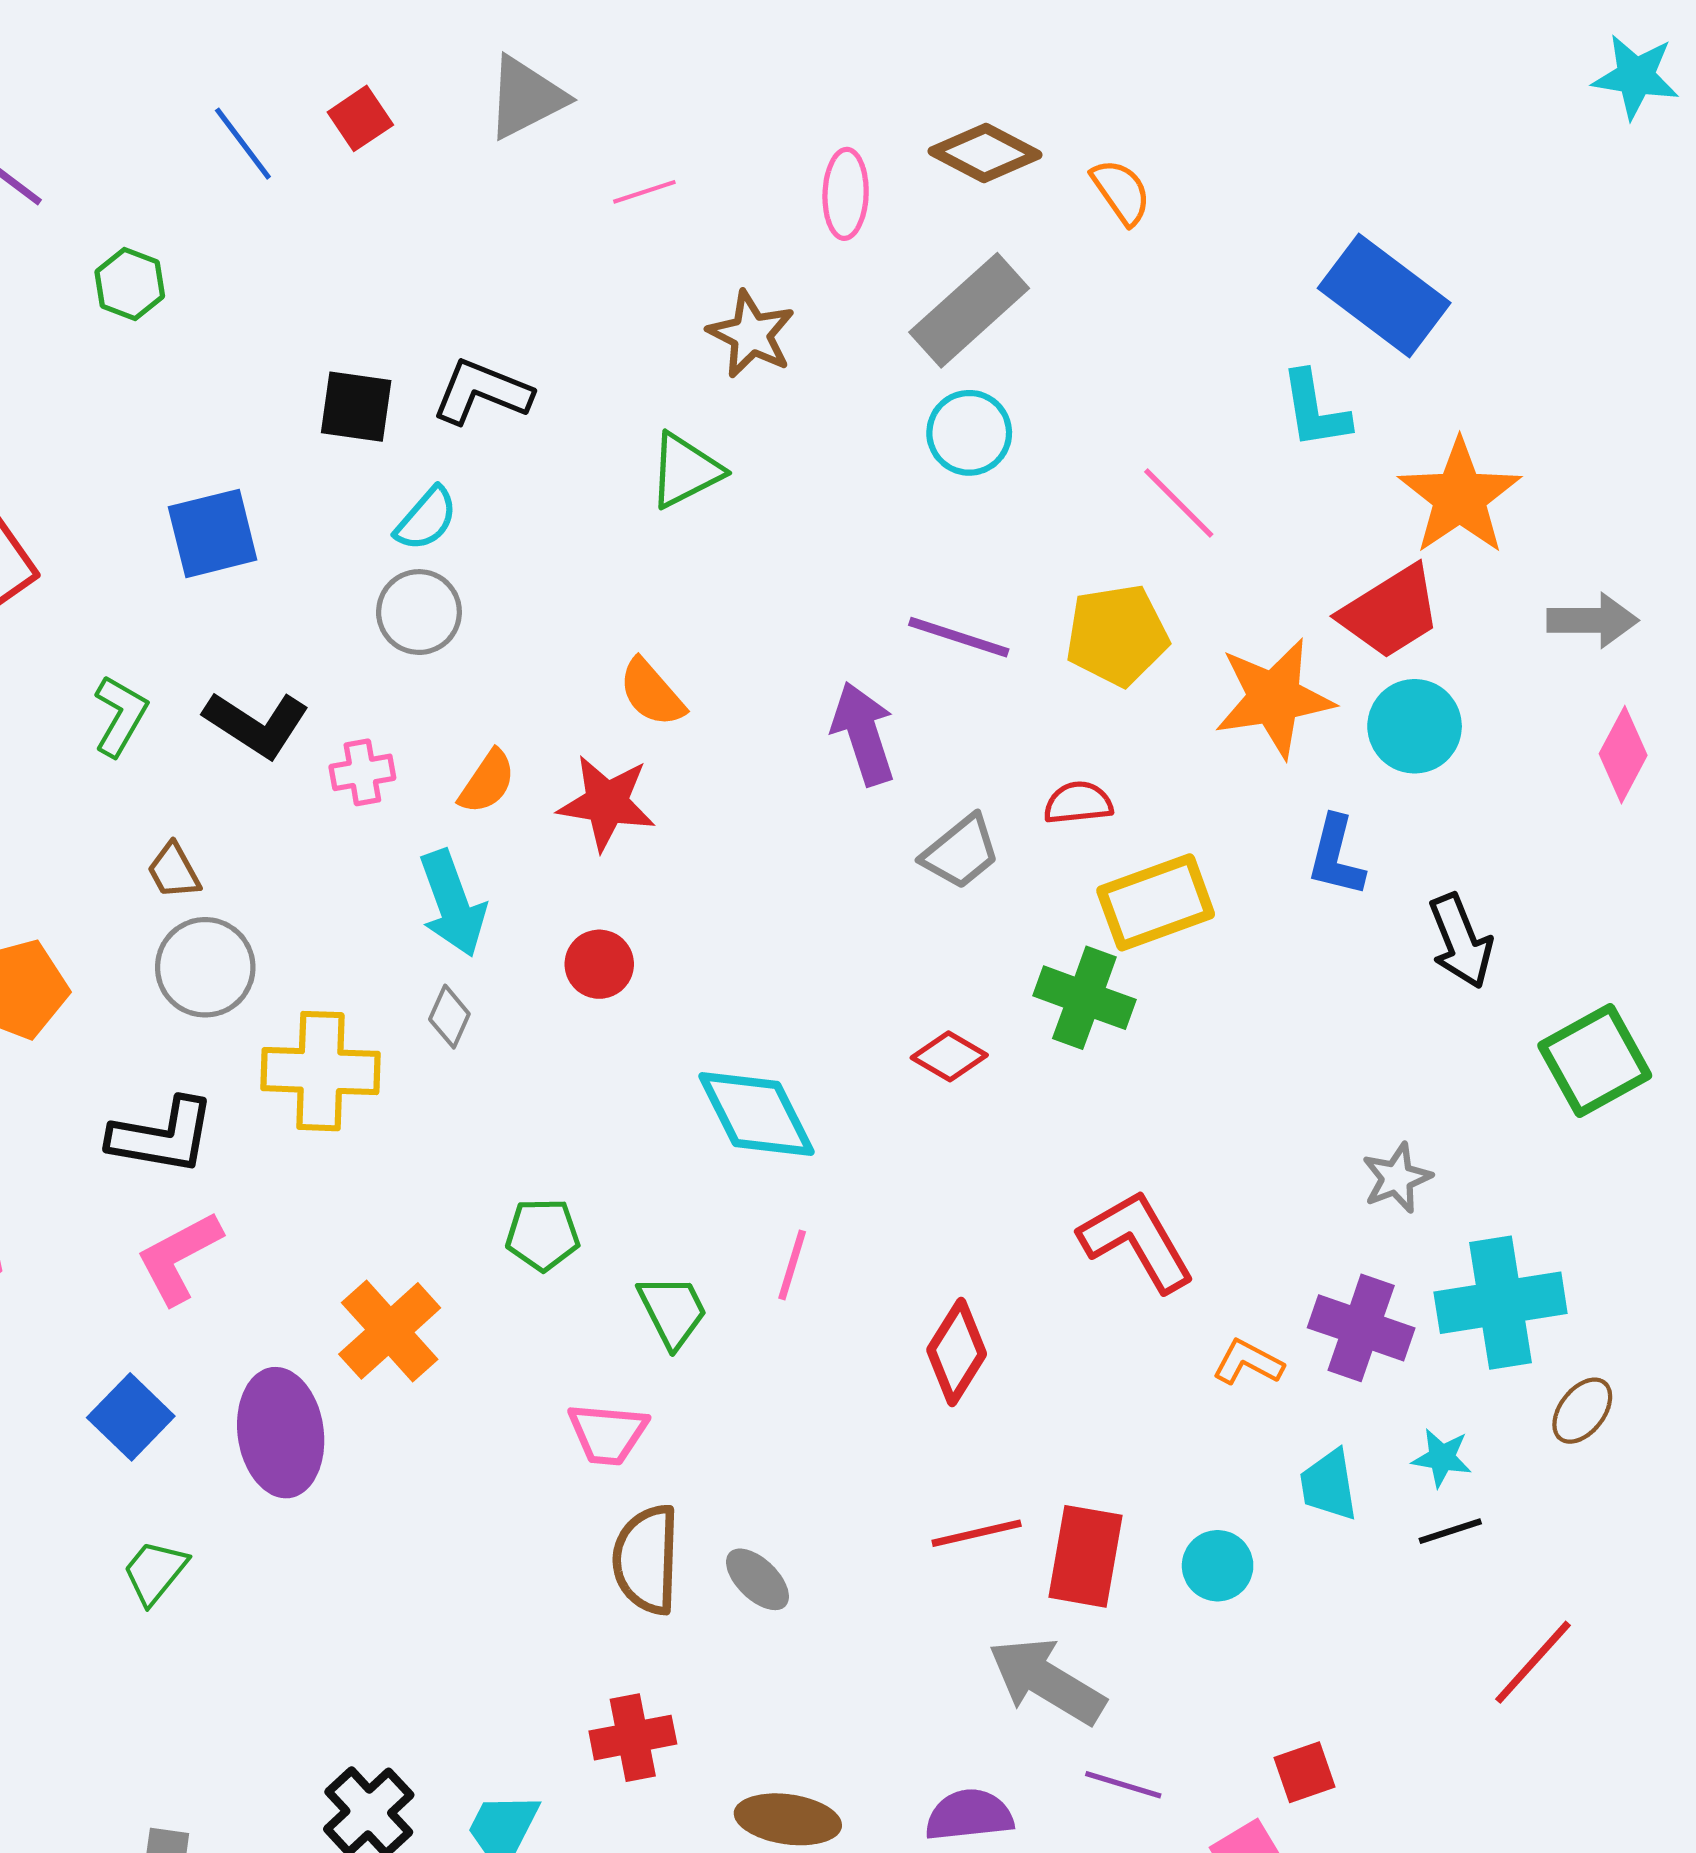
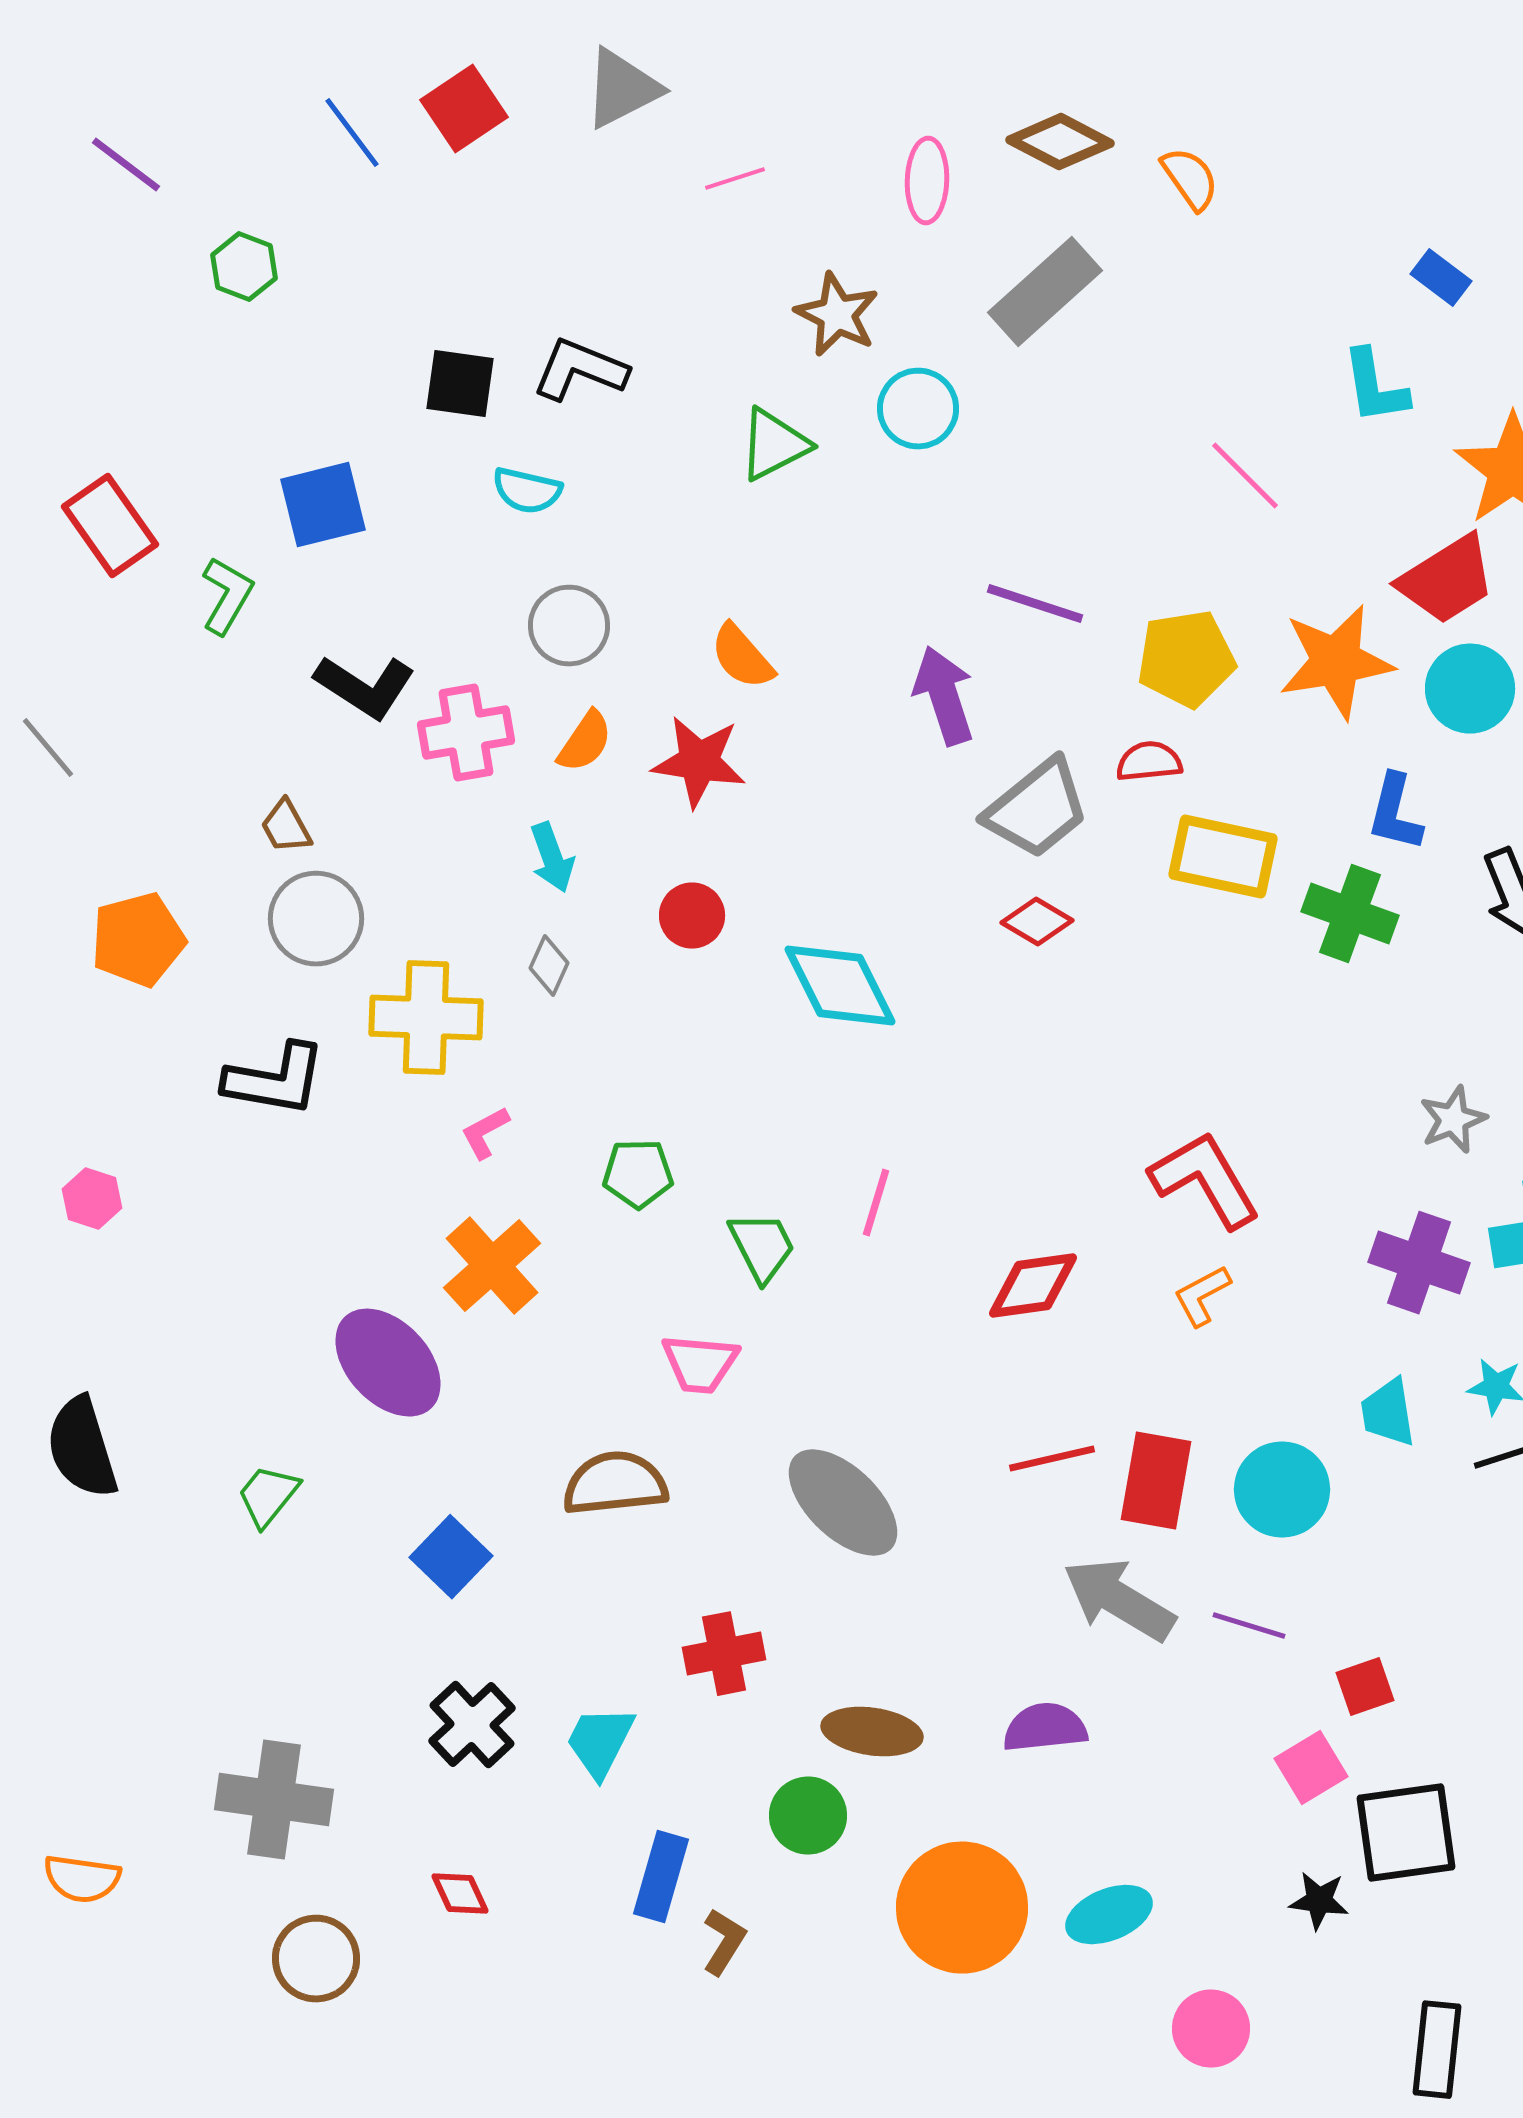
red square: (360, 118) -> (464, 109), size x1.4
blue rectangle: (1384, 296) -> (1441, 278), size x0.5
cyan circle: (969, 433) -> (918, 409), moved
cyan semicircle: (426, 519) -> (527, 491), turned 62
gray circle: (419, 612) -> (569, 626), moved
yellow pentagon: (1117, 635) -> (1186, 659), moved
green L-shape: (120, 716) -> (227, 596), moved
pink cross: (362, 772) -> (466, 733), size x1.5
gray trapezoid: (961, 852) -> (1037, 809), size x1.4
yellow rectangle: (1156, 902) -> (1223, 857), turned 32
cyan arrow: (453, 903) -> (552, 858), size x0.7
green cross: (1084, 998) -> (1350, 914), moved
red diamond: (949, 1056) -> (1037, 922), moved
cyan diamond: (756, 1114) -> (840, 986), moved
pink L-shape: (179, 1258) -> (485, 1133), moved, size x0.6
red diamond: (957, 1352) -> (1033, 1286), turned 50
orange L-shape: (1248, 1362) -> (1202, 1296), moved, turned -56
blue square: (131, 1417) -> (451, 1557), moved
purple ellipse: (281, 1433) -> (388, 1363), turned -35
brown semicircle: (646, 1559) -> (615, 1484), moved, turned 82
cyan circle: (1218, 1566) -> (1282, 1490), size x1.4
gray ellipse: (757, 1579) -> (843, 1503), size x1.8
purple line: (1123, 1785) -> (1249, 1626), moved

